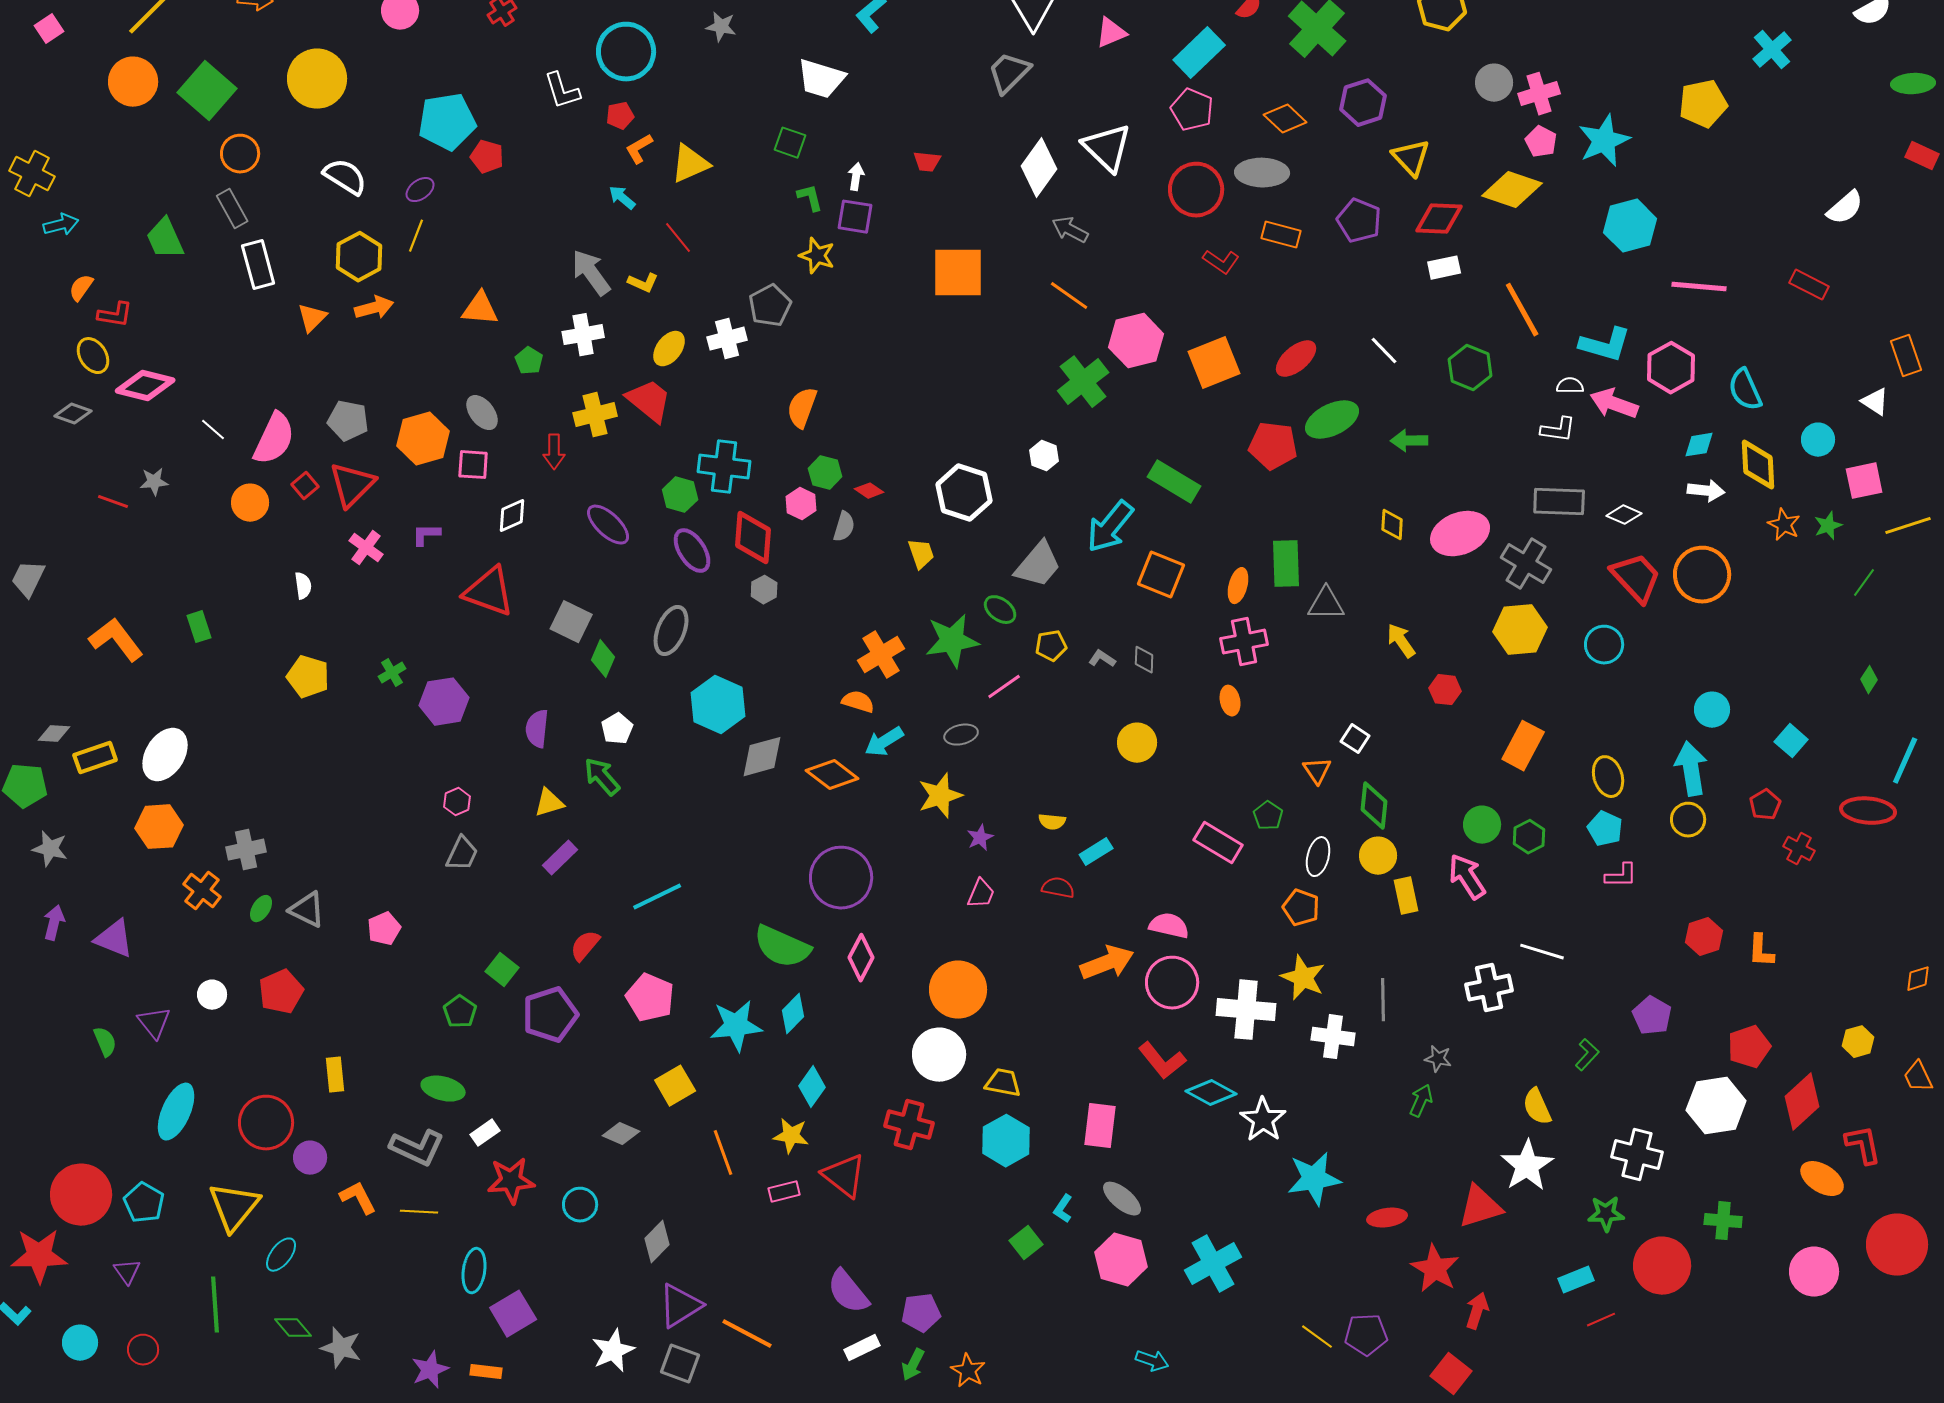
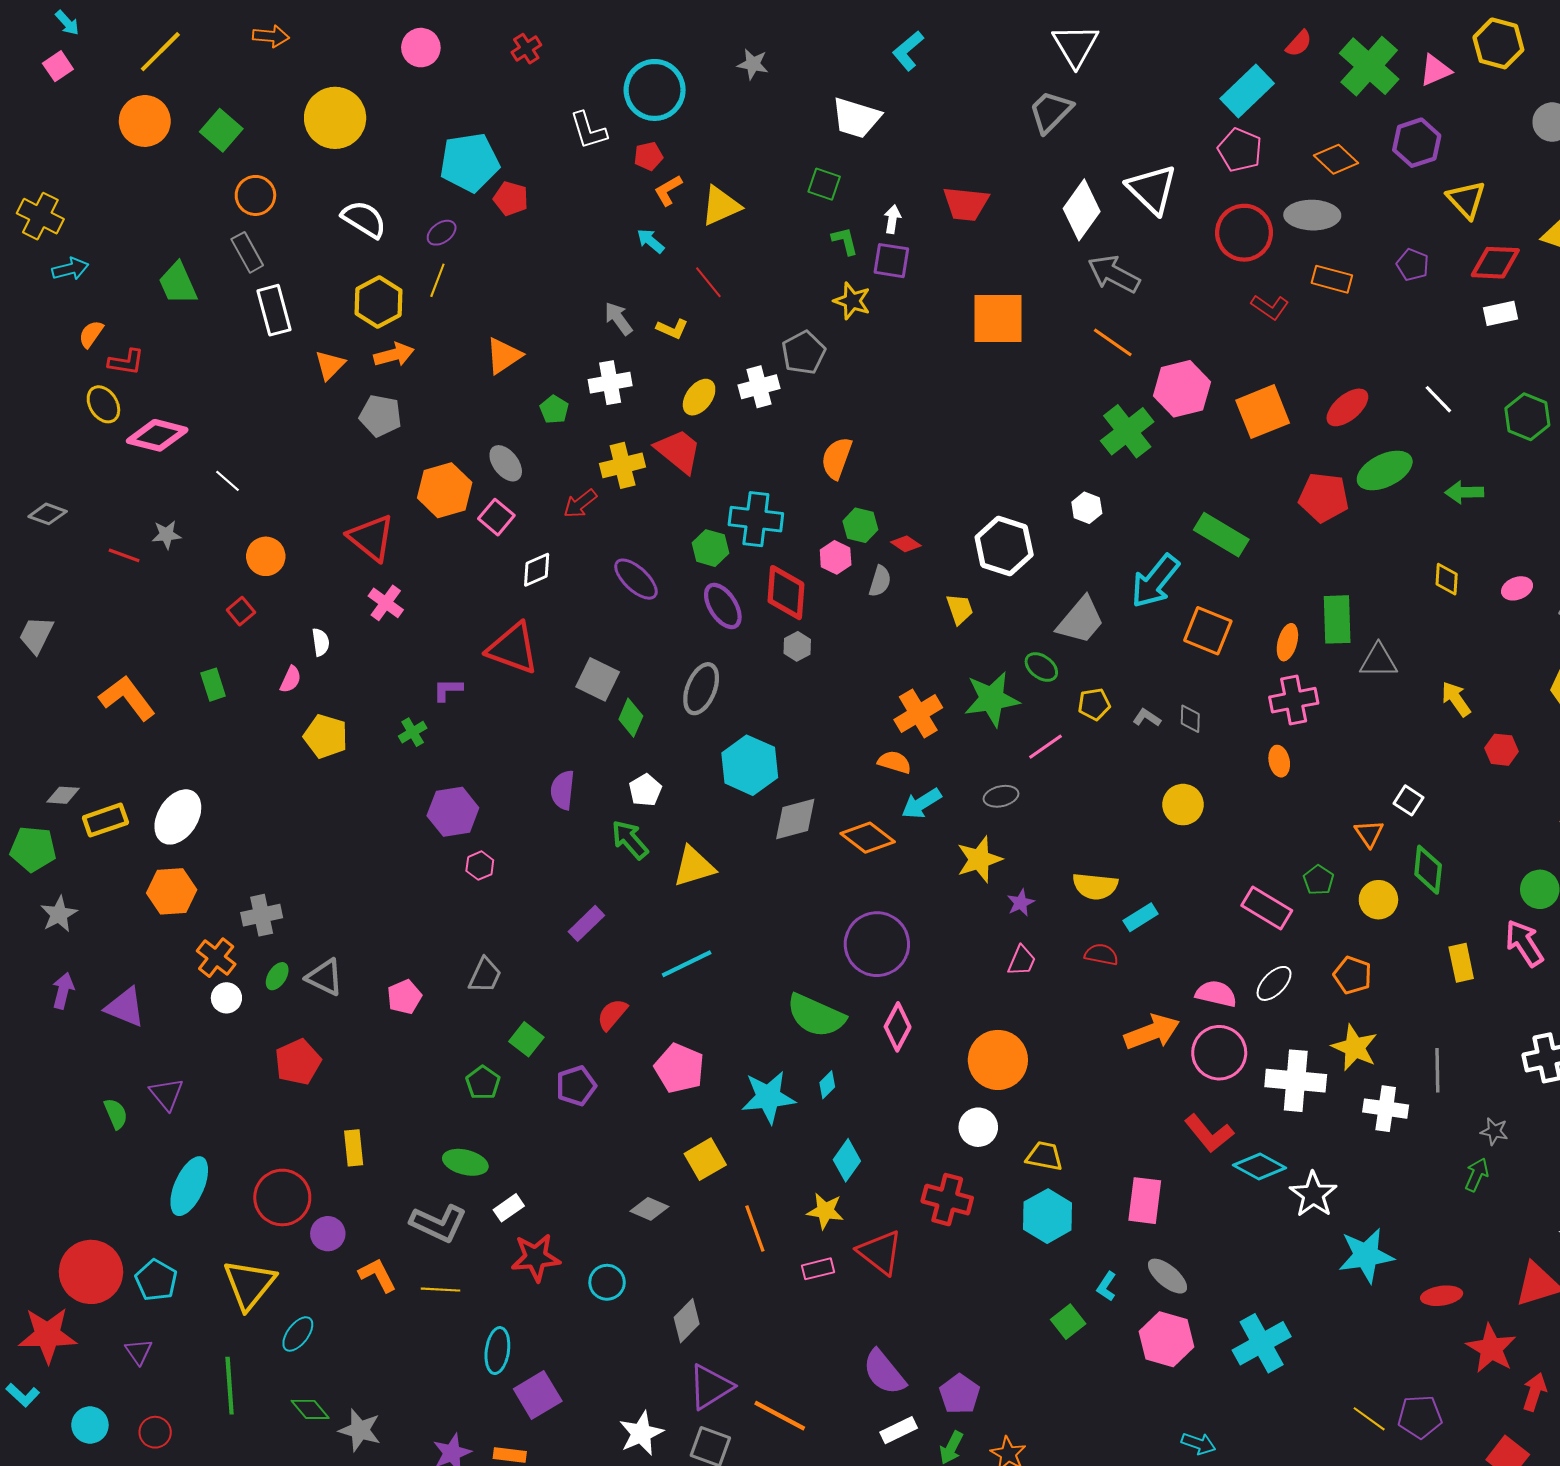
pink triangle: (1111, 33) -> (1435, 70), moved
green square: (207, 91) -> (221, 130), size x0.7
red trapezoid: (927, 162) -> (966, 204), size x1.6
purple pentagon: (1359, 221) -> (1413, 265), size x0.7
gray arrow: (1070, 230) -> (1114, 274), size x1.4
gray arrow: (591, 273) -> (618, 319), size x0.7
orange triangle: (480, 309) -> (504, 356), turned -39
gray diamond: (73, 414) -> (48, 514), moved
gray pentagon: (348, 421) -> (381, 416), moved
pink semicircle: (274, 439) -> (291, 679), moved, size x0.5
red arrow: (554, 452) -> (580, 504), turned 52
pink square: (473, 465) -> (496, 517), turned 36
red triangle: (352, 485) -> (371, 538), turned -36
red square: (305, 486) -> (241, 611), moved
pink ellipse: (1460, 534) -> (1517, 588), size x0.5
purple L-shape: (426, 535) -> (448, 690), moved
purple hexagon: (444, 702) -> (453, 812), moved
yellow triangle: (549, 803) -> (694, 867), moved, size x1.4
yellow semicircle: (1052, 822) -> (1095, 886), size x1.6
gray star: (50, 849) -> (59, 914), turned 30
gray trapezoid: (462, 854) -> (485, 975), moved
yellow circle: (1378, 856) -> (1378, 900), moved
white ellipse: (1318, 857) -> (1274, 983), moved, turned 30
white circle: (212, 995) -> (226, 998), moved
cyan diamond: (793, 1014) -> (827, 1085), size x0.7
purple pentagon: (550, 1015) -> (576, 1086), size x0.7
white circle: (939, 1055) -> (978, 1127), size x0.7
purple pentagon: (921, 1313) -> (960, 1394), turned -30

